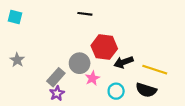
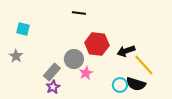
cyan square: (15, 17) -> (23, 29), moved
black arrow: (124, 62) -> (126, 51), moved
yellow line: (155, 70) -> (144, 65), turned 30
cyan circle: (116, 91) -> (120, 85), moved

